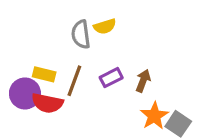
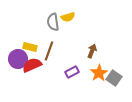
purple rectangle: (111, 78) -> (72, 72), moved
red semicircle: (47, 103) -> (32, 65), turned 144

